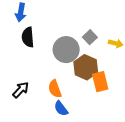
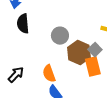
gray square: (90, 37) -> (95, 50), moved
gray circle: (66, 50) -> (60, 36), size x0.7

